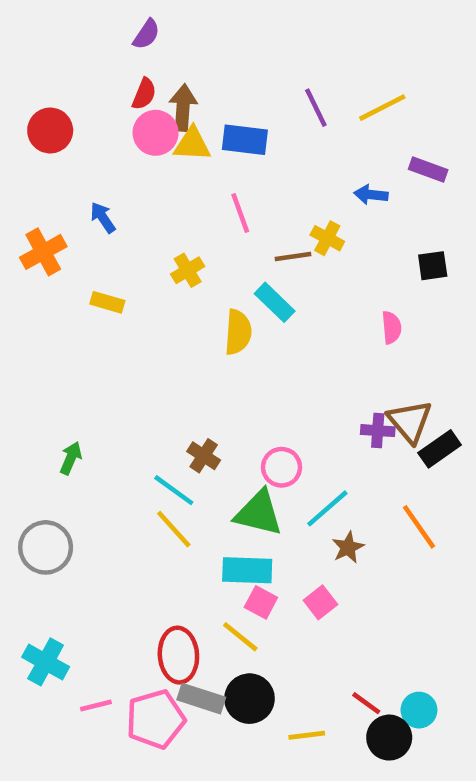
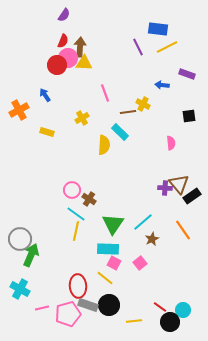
red circle: (50, 131) -> (57, 65), moved
blue rectangle: (245, 140) -> (158, 29), moved
green arrow: (71, 458) -> (31, 255), moved, size x1.6
pink circle: (282, 467) -> (72, 190), moved
green triangle: (259, 513) -> (113, 224), turned 50
yellow line: (174, 529) -> (76, 231), turned 54

